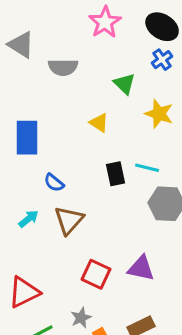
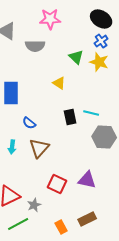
pink star: (105, 22) -> (50, 19), moved, turned 30
yellow star: (159, 114) -> (99, 62), moved
cyan arrow: (29, 219) -> (12, 147), turned 136
gray star: (81, 318) -> (34, 205), moved

